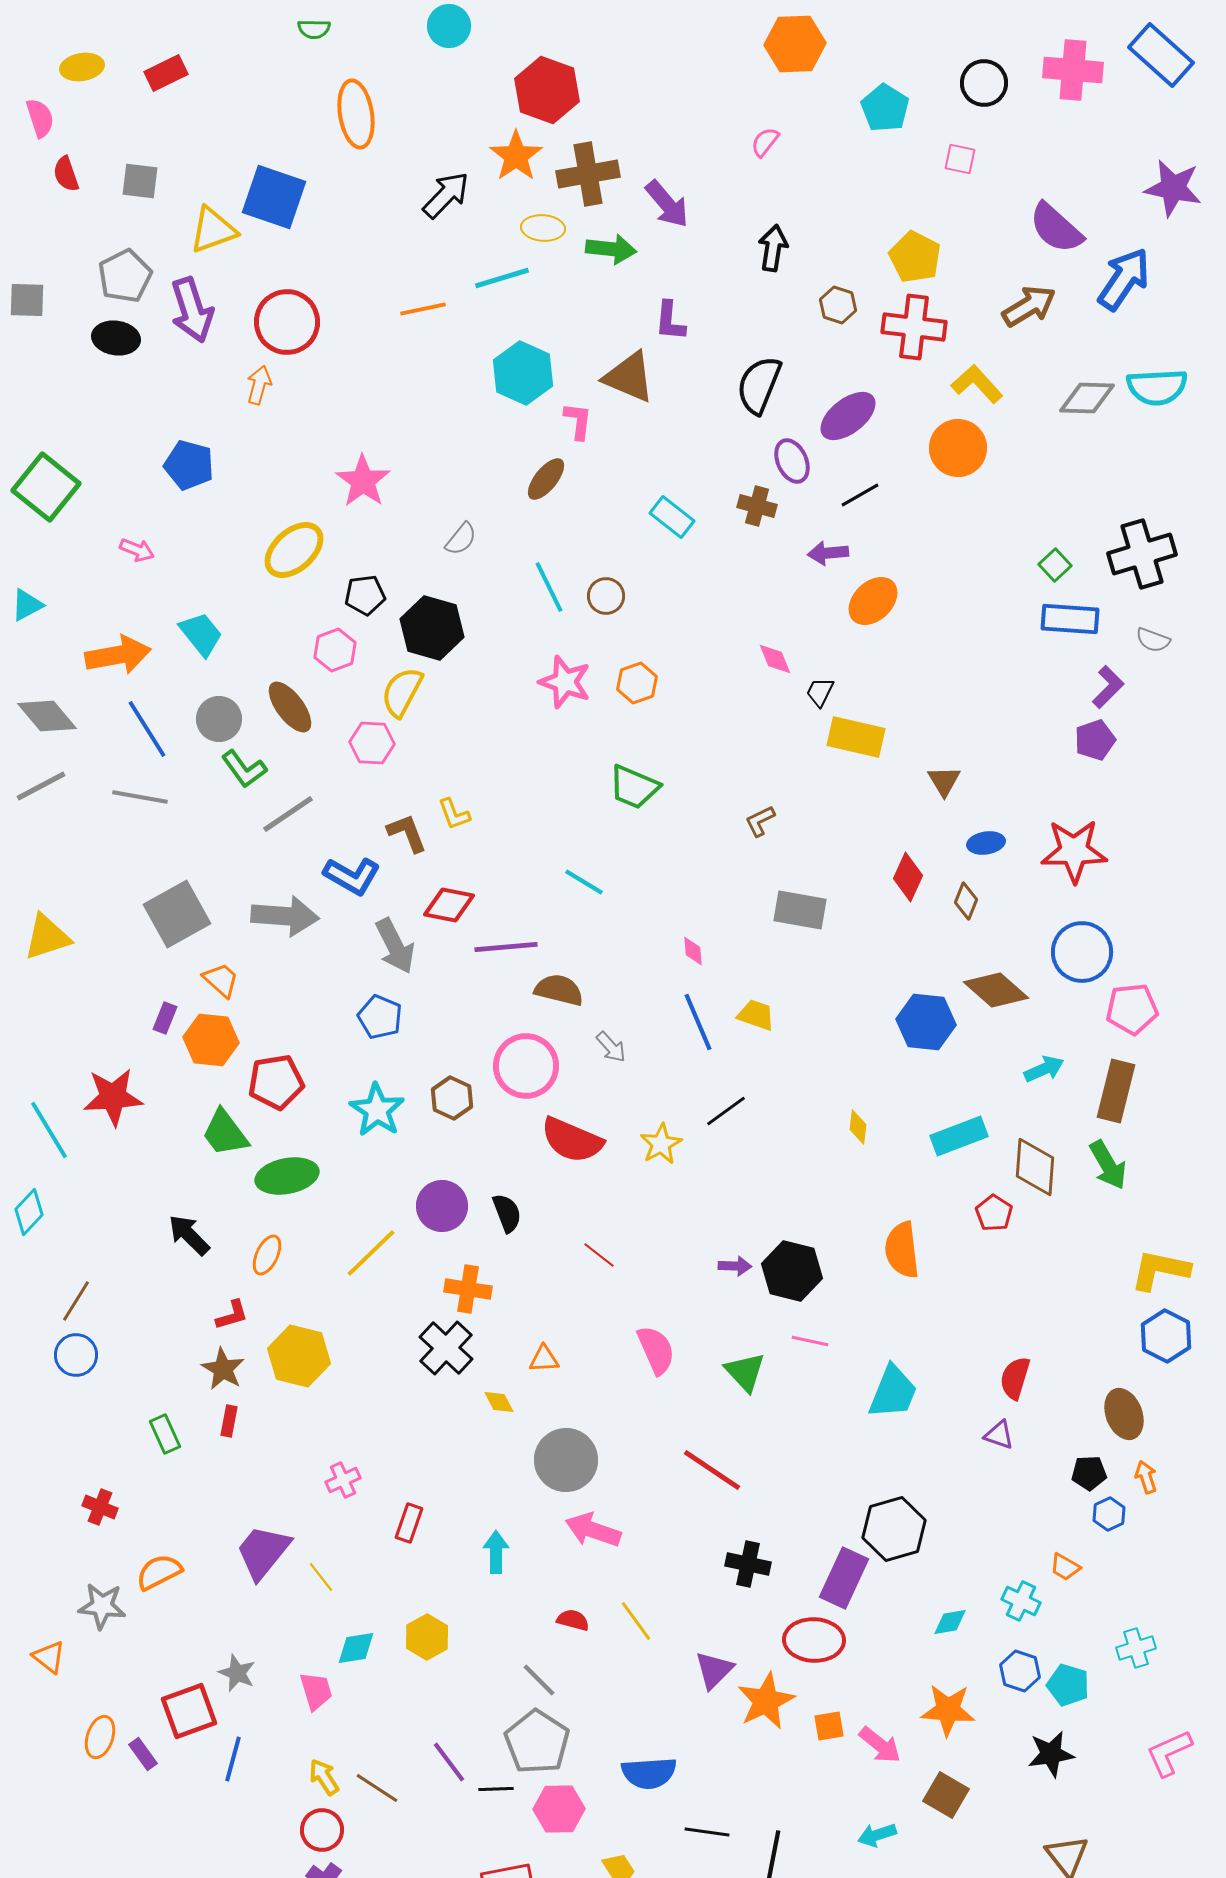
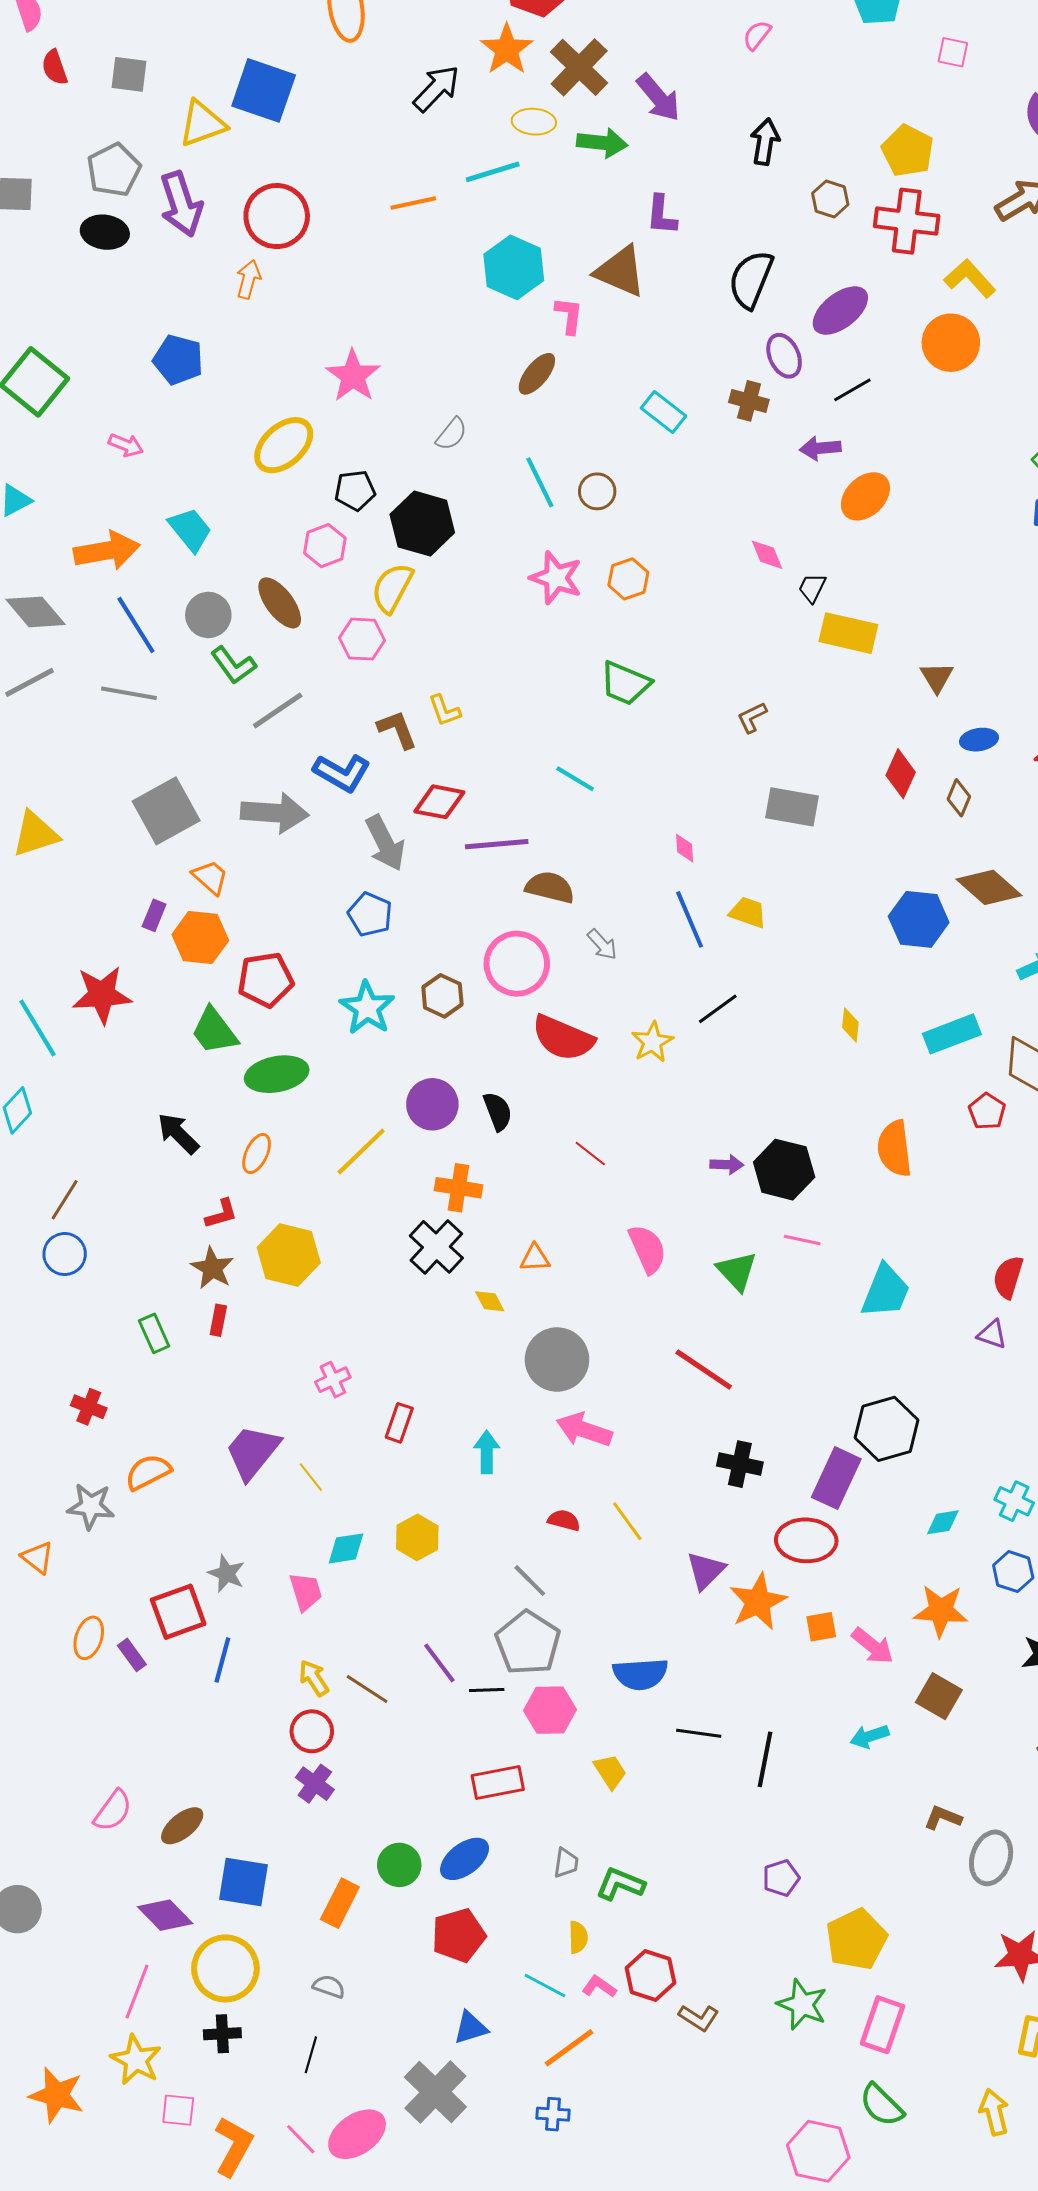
brown cross: (588, 174) -> (579, 67), turned -36

